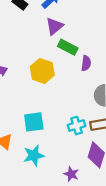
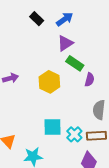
cyan square: (34, 122) -> (53, 127), moved
cyan cross: (77, 126) -> (74, 134), turned -35

